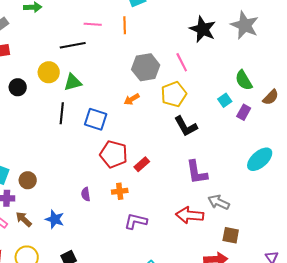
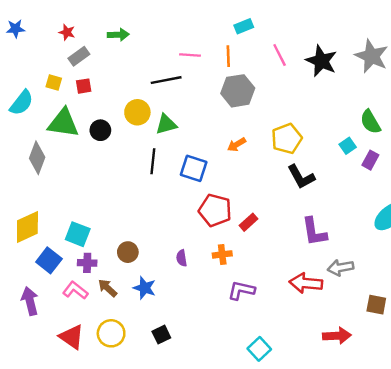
pink line: (182, 62) -> (280, 55), moved
gray hexagon: (146, 67) -> (238, 91), moved
brown circle: (28, 180) -> (128, 252), moved
gray arrow: (219, 202) -> (340, 268), turned -35
brown square: (231, 235) -> (376, 305), moved

